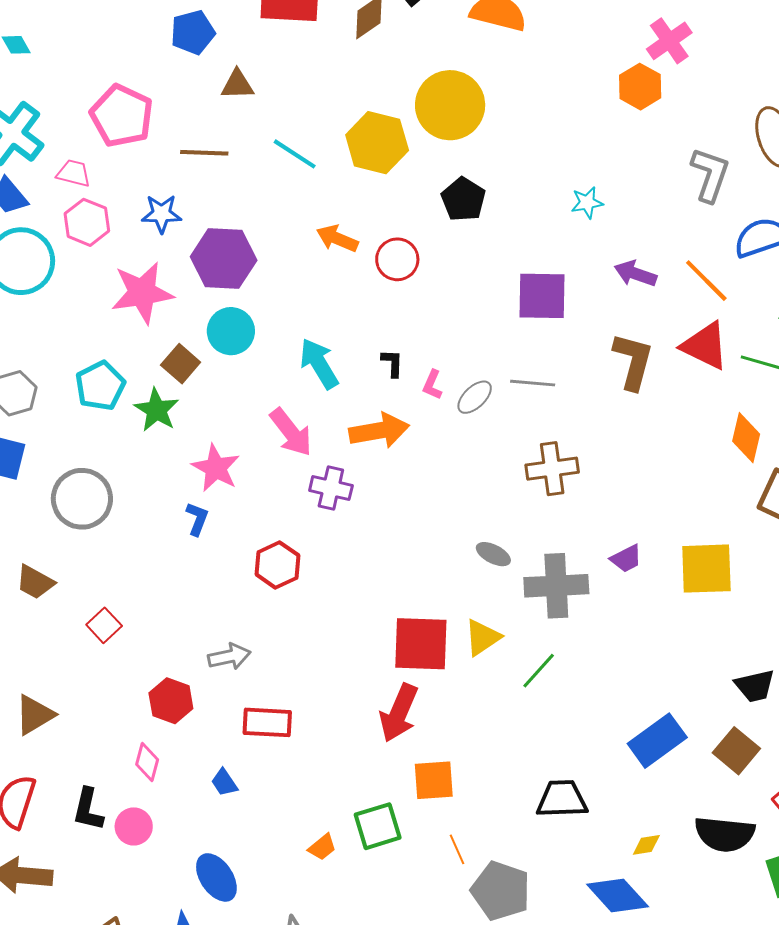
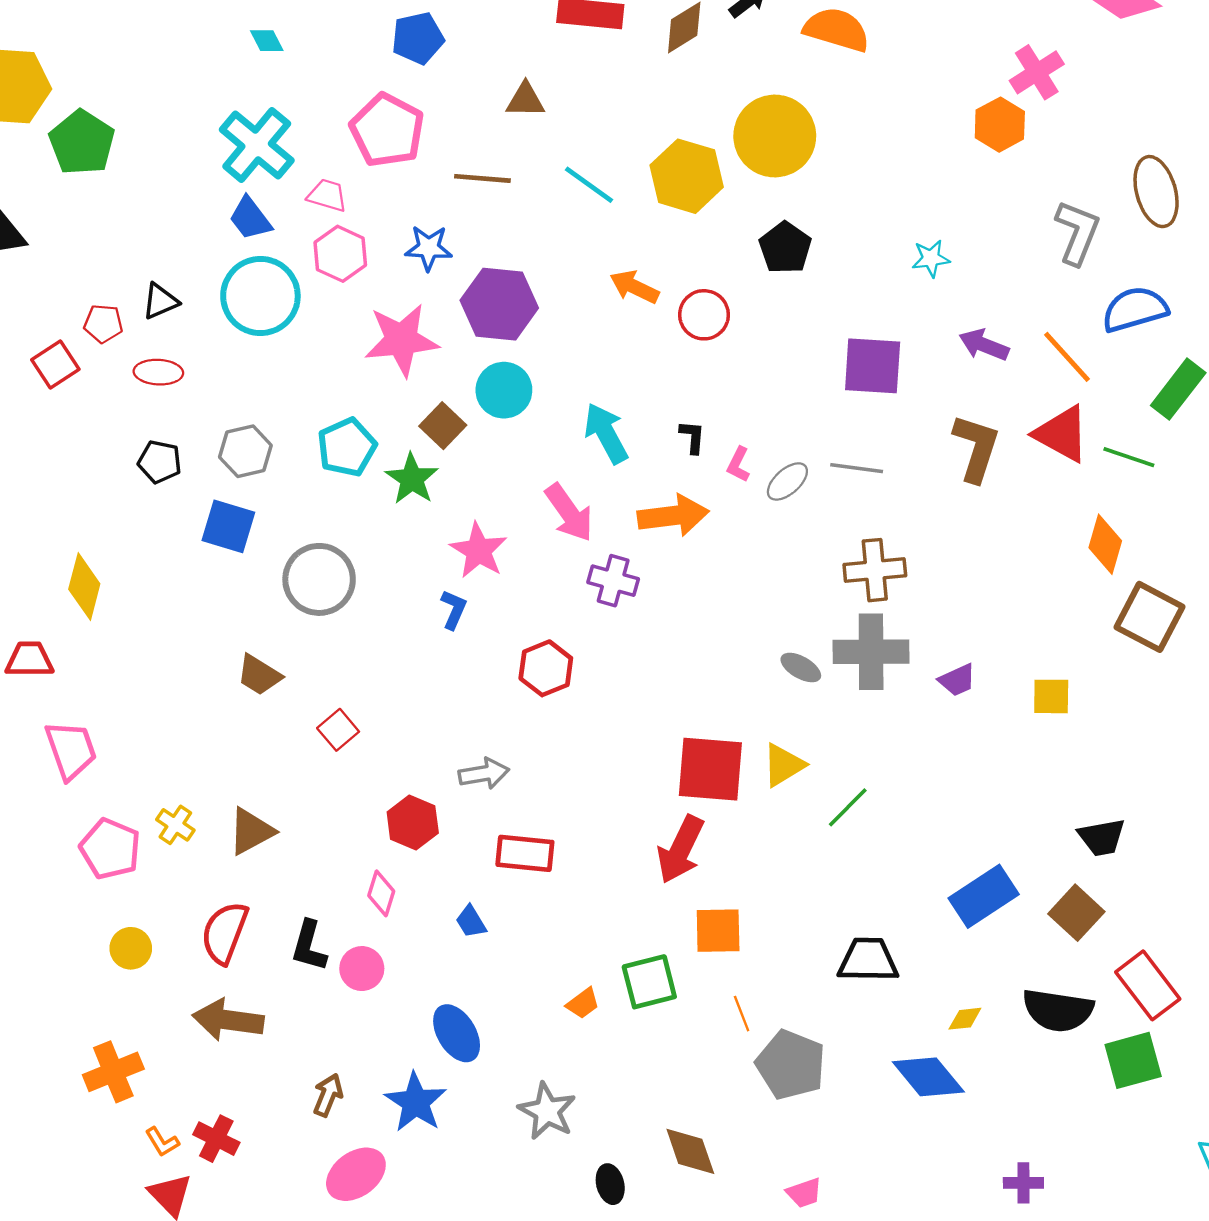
blue pentagon: (193, 32) -> (418, 38), moved
yellow square: (706, 569) -> (1051, 696), size x0.6
gray cross: (556, 586) -> (871, 652), moved

